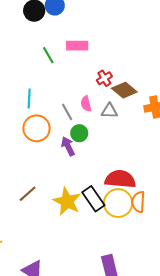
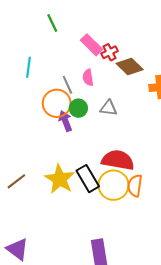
pink rectangle: (77, 46) -> (91, 45), moved, turned 40
gray triangle: (109, 111) -> (109, 108), moved
orange circle: (37, 128) -> (57, 103), moved
brown line: (28, 194) -> (16, 181), moved

